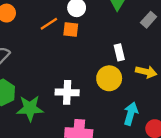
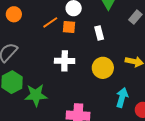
white rectangle: (119, 52) -> (99, 33), moved
white cross: (67, 92) -> (65, 61), moved

